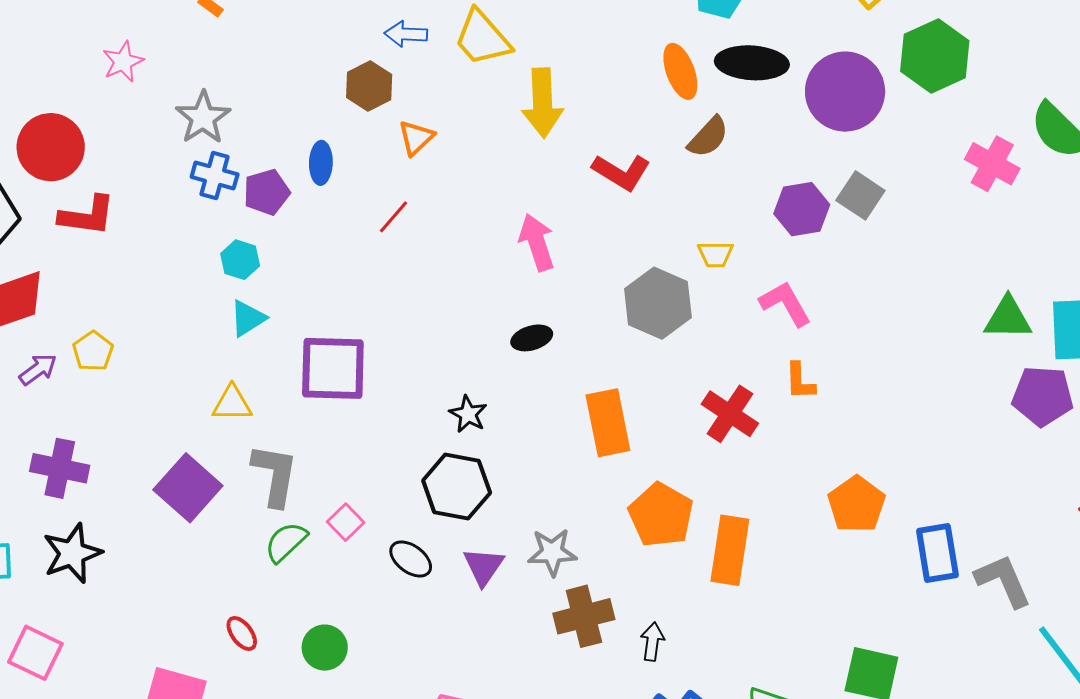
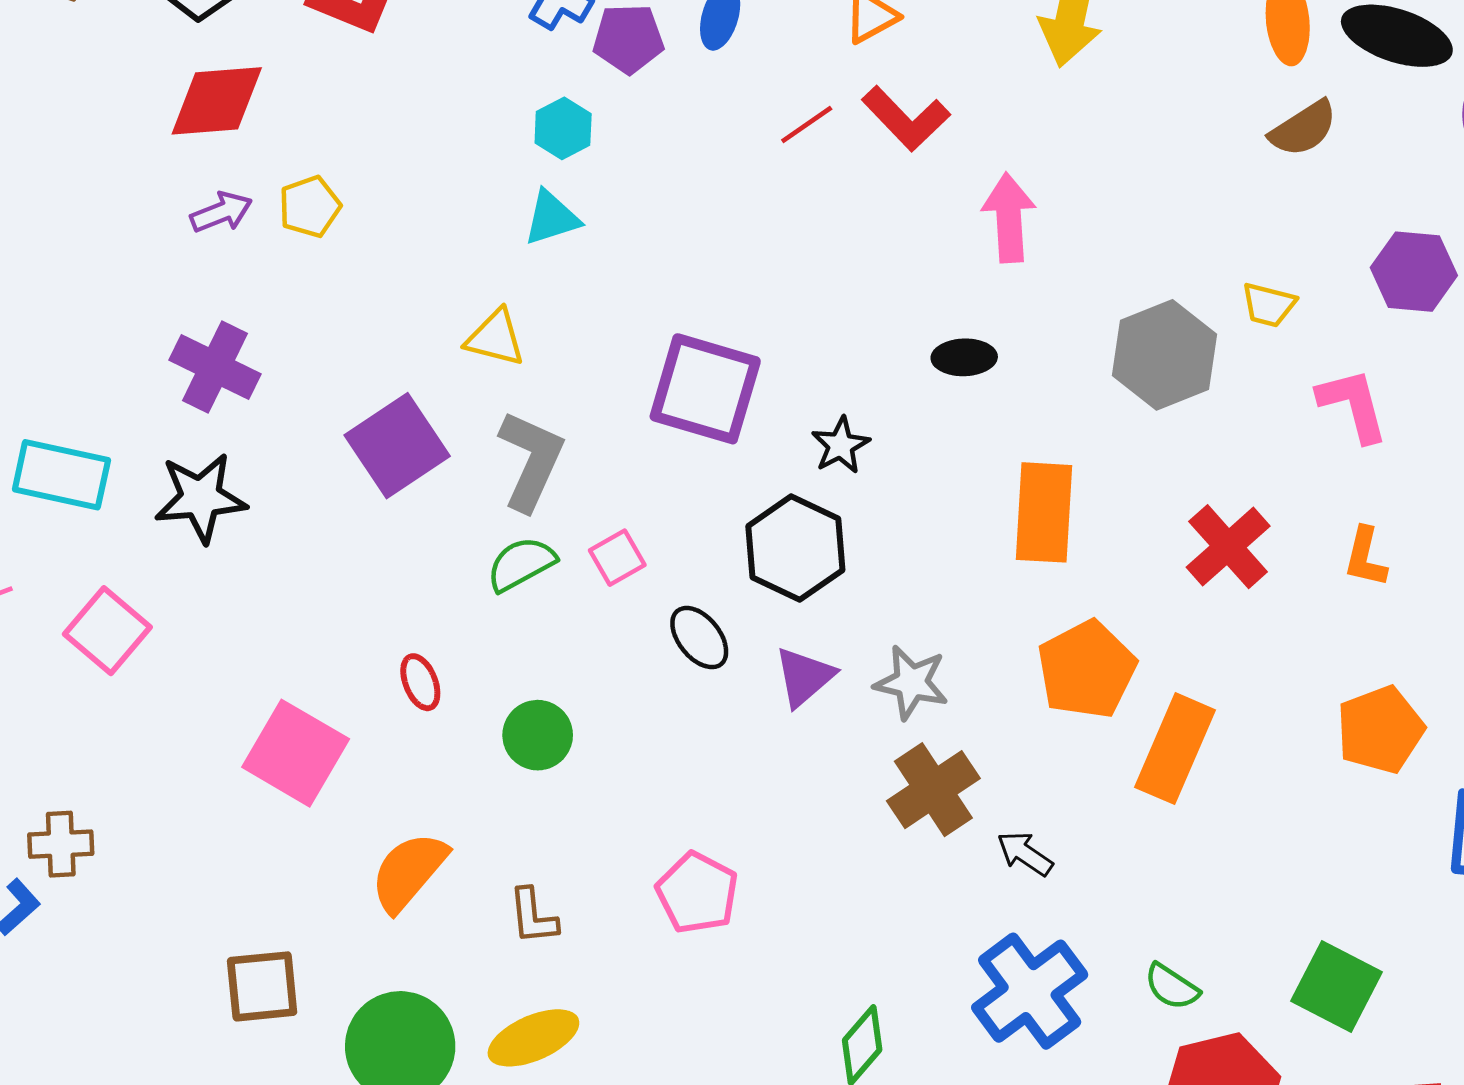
red L-shape: (621, 172) -> (906, 119), moved
purple square: (333, 368) -> (705, 389), moved
orange L-shape: (800, 381) -> (1365, 557), moved
brown cross: (584, 616) -> (933, 790), turned -34
black arrow: (652, 642) -> (1025, 854), turned -78

